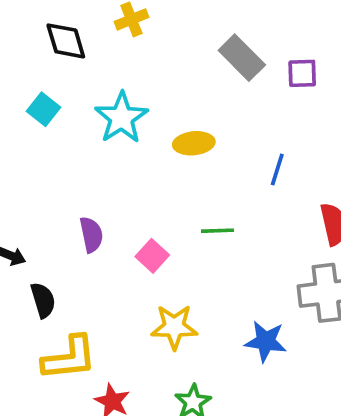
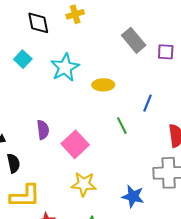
green line: (218, 231) -> (122, 126), moved, turned 60
pink square: (152, 256) -> (75, 144), size x1.5

